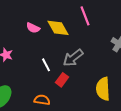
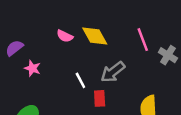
pink line: (85, 16) -> (143, 40), moved
red rectangle: (62, 80) -> (100, 98), turned -40

